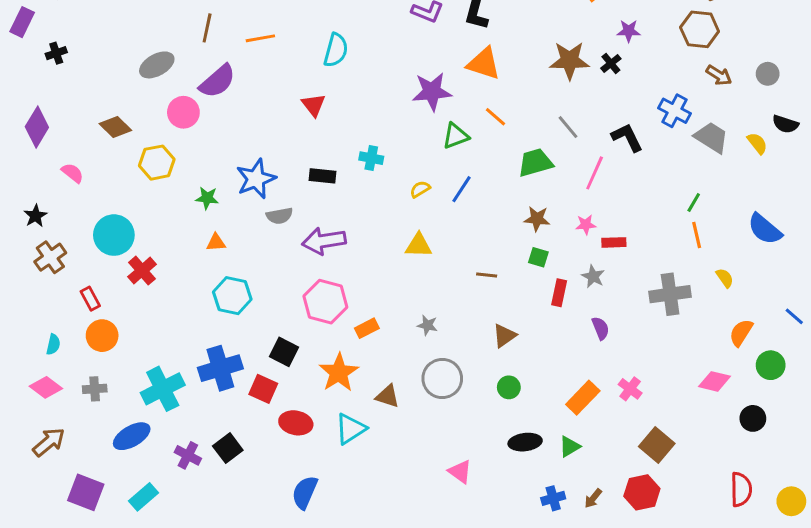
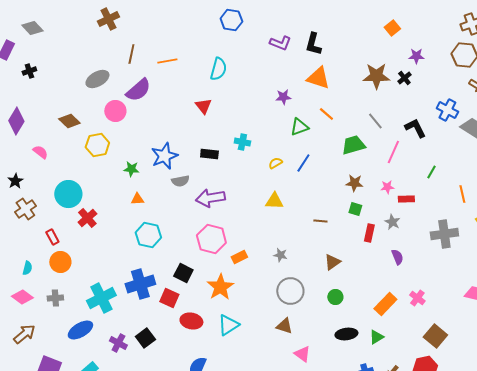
purple star: (432, 92) -> (283, 97), size x0.6
green line: (694, 202) -> (431, 172), moved
brown triangle: (388, 396) -> (284, 326), moved

